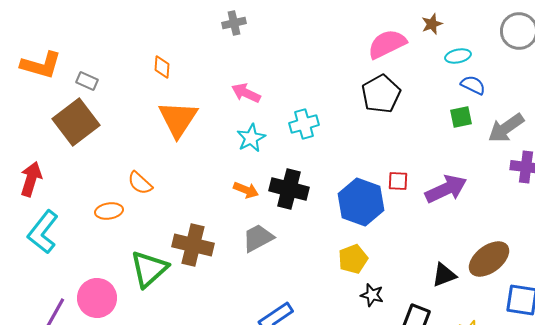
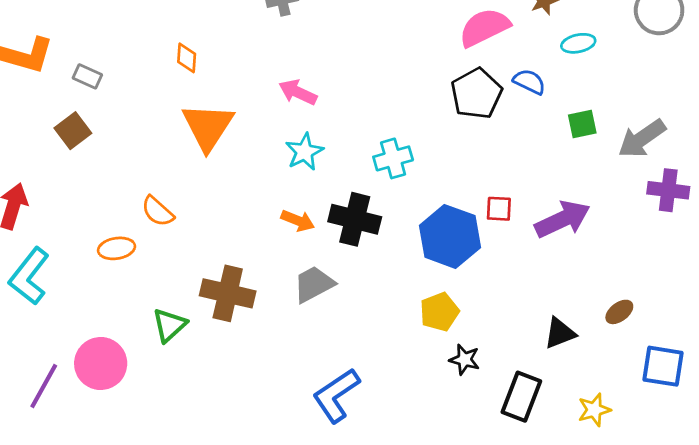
blue semicircle: (473, 85) -> (529, 82), moved
brown square: (76, 122) -> (73, 131), size x0.6
cyan cross: (304, 124) -> (393, 158), moved
brown ellipse: (489, 259) -> (619, 312), size x0.5
green triangle: (149, 269) -> (169, 325), size x0.7

